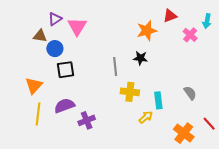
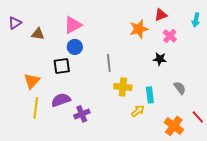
purple triangle: (55, 19) -> (15, 23), moved
pink triangle: (77, 26) -> (73, 25), turned 30
pink cross: (190, 35) -> (170, 36), moved
blue circle: (55, 49) -> (75, 47), moved
black star: (140, 58) -> (160, 59), moved

